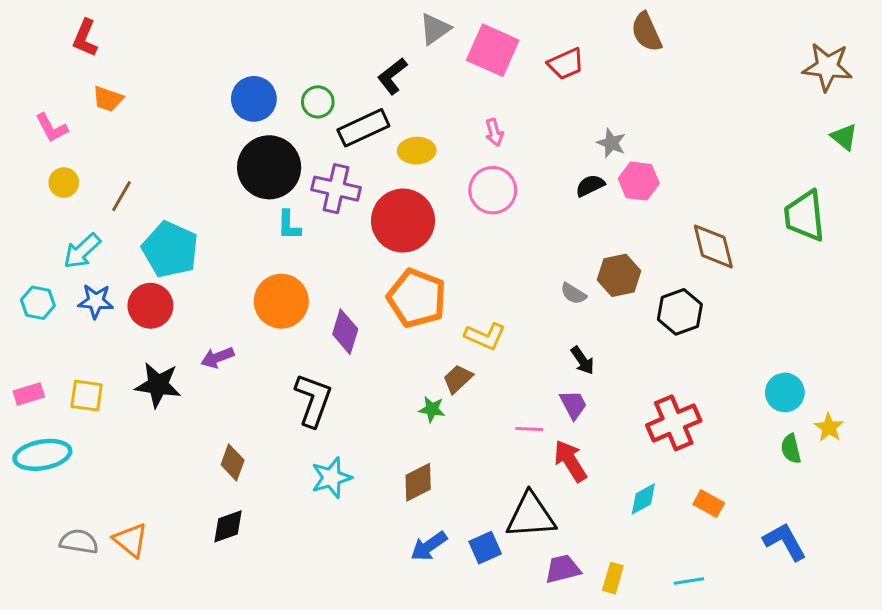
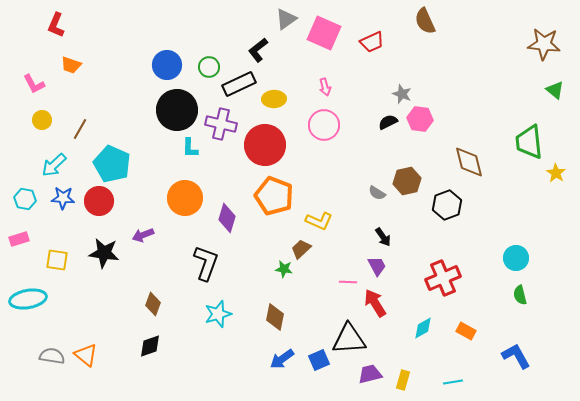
pink rectangle: (29, 394) -> (19, 239), moved
yellow star: (829, 427) -> (556, 173), moved
brown diamond: (418, 482) -> (275, 317), turned -52

